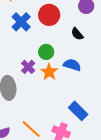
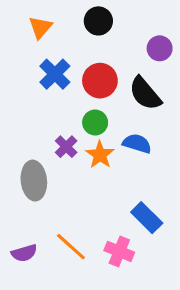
red circle: (49, 15) -> (100, 81), moved
black semicircle: (77, 34) -> (145, 93), size x1.6

